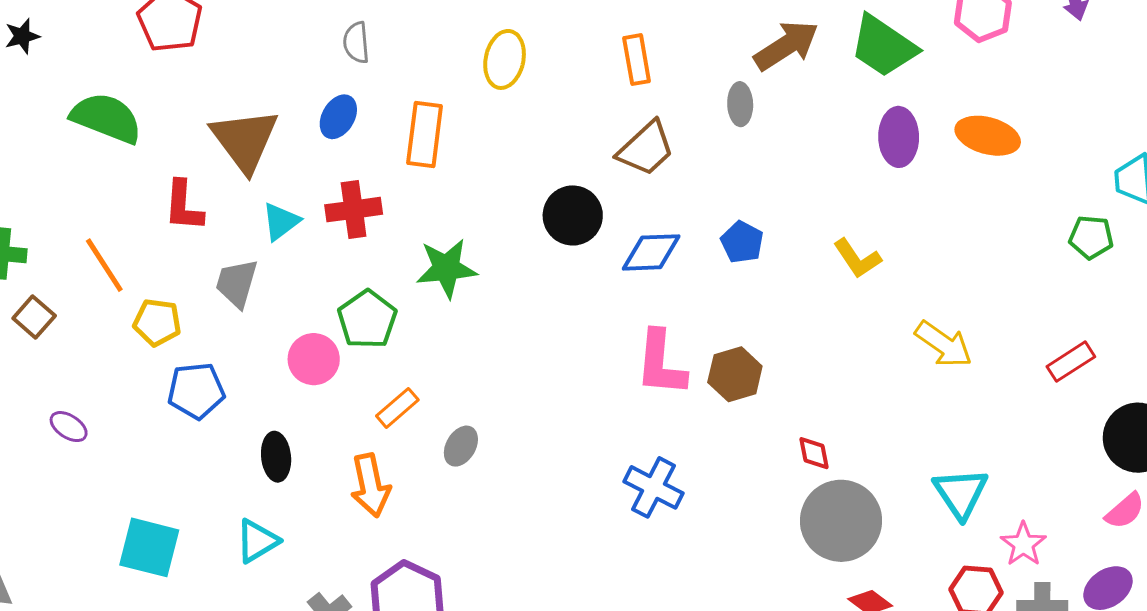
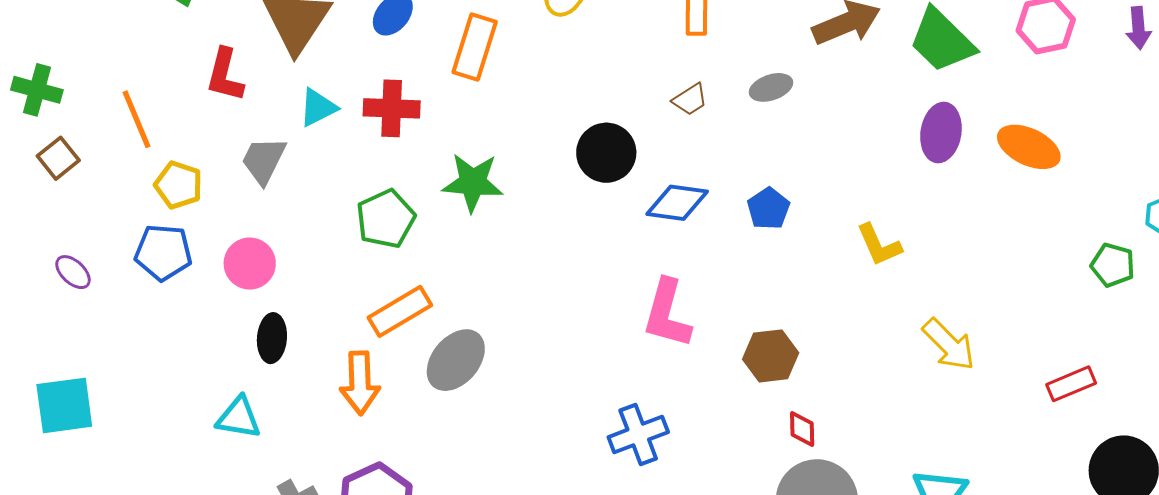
gray ellipse: (740, 104) -> (771, 87), moved, turned 63
brown trapezoid: (646, 148) -> (690, 100), size x0.6
pink circle: (314, 359) -> (250, 264), moved
brown hexagon: (735, 374) -> (771, 356), moved
blue pentagon: (196, 391) -> (163, 252), moved
orange rectangle: (397, 408) -> (400, 311), size x1.4
gray ellipse: (461, 446) -> (456, 360), size x1.6
blue cross: (654, 487) -> (638, 435), turned 32
cyan triangle: (257, 541) -> (239, 418), turned 30
cyan square: (149, 547) -> (64, 405), moved, turned -32

